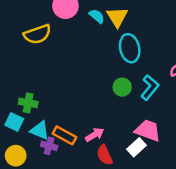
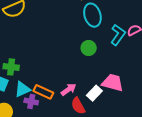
cyan L-shape: (150, 87) -> (118, 35), moved
cyan triangle: (40, 130) -> (22, 89), turned -42
white rectangle: (137, 147) -> (94, 93), moved

